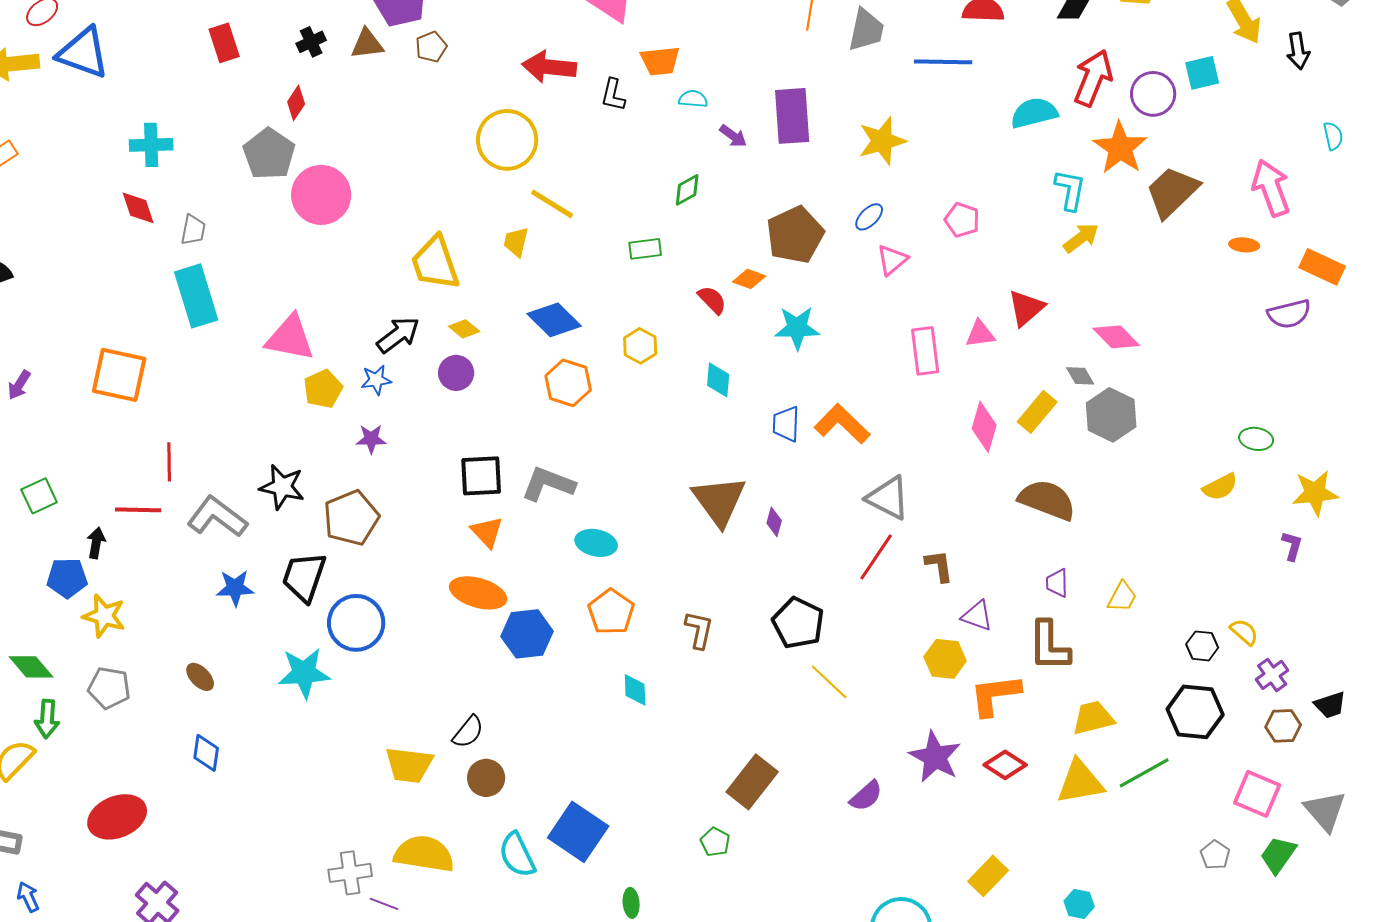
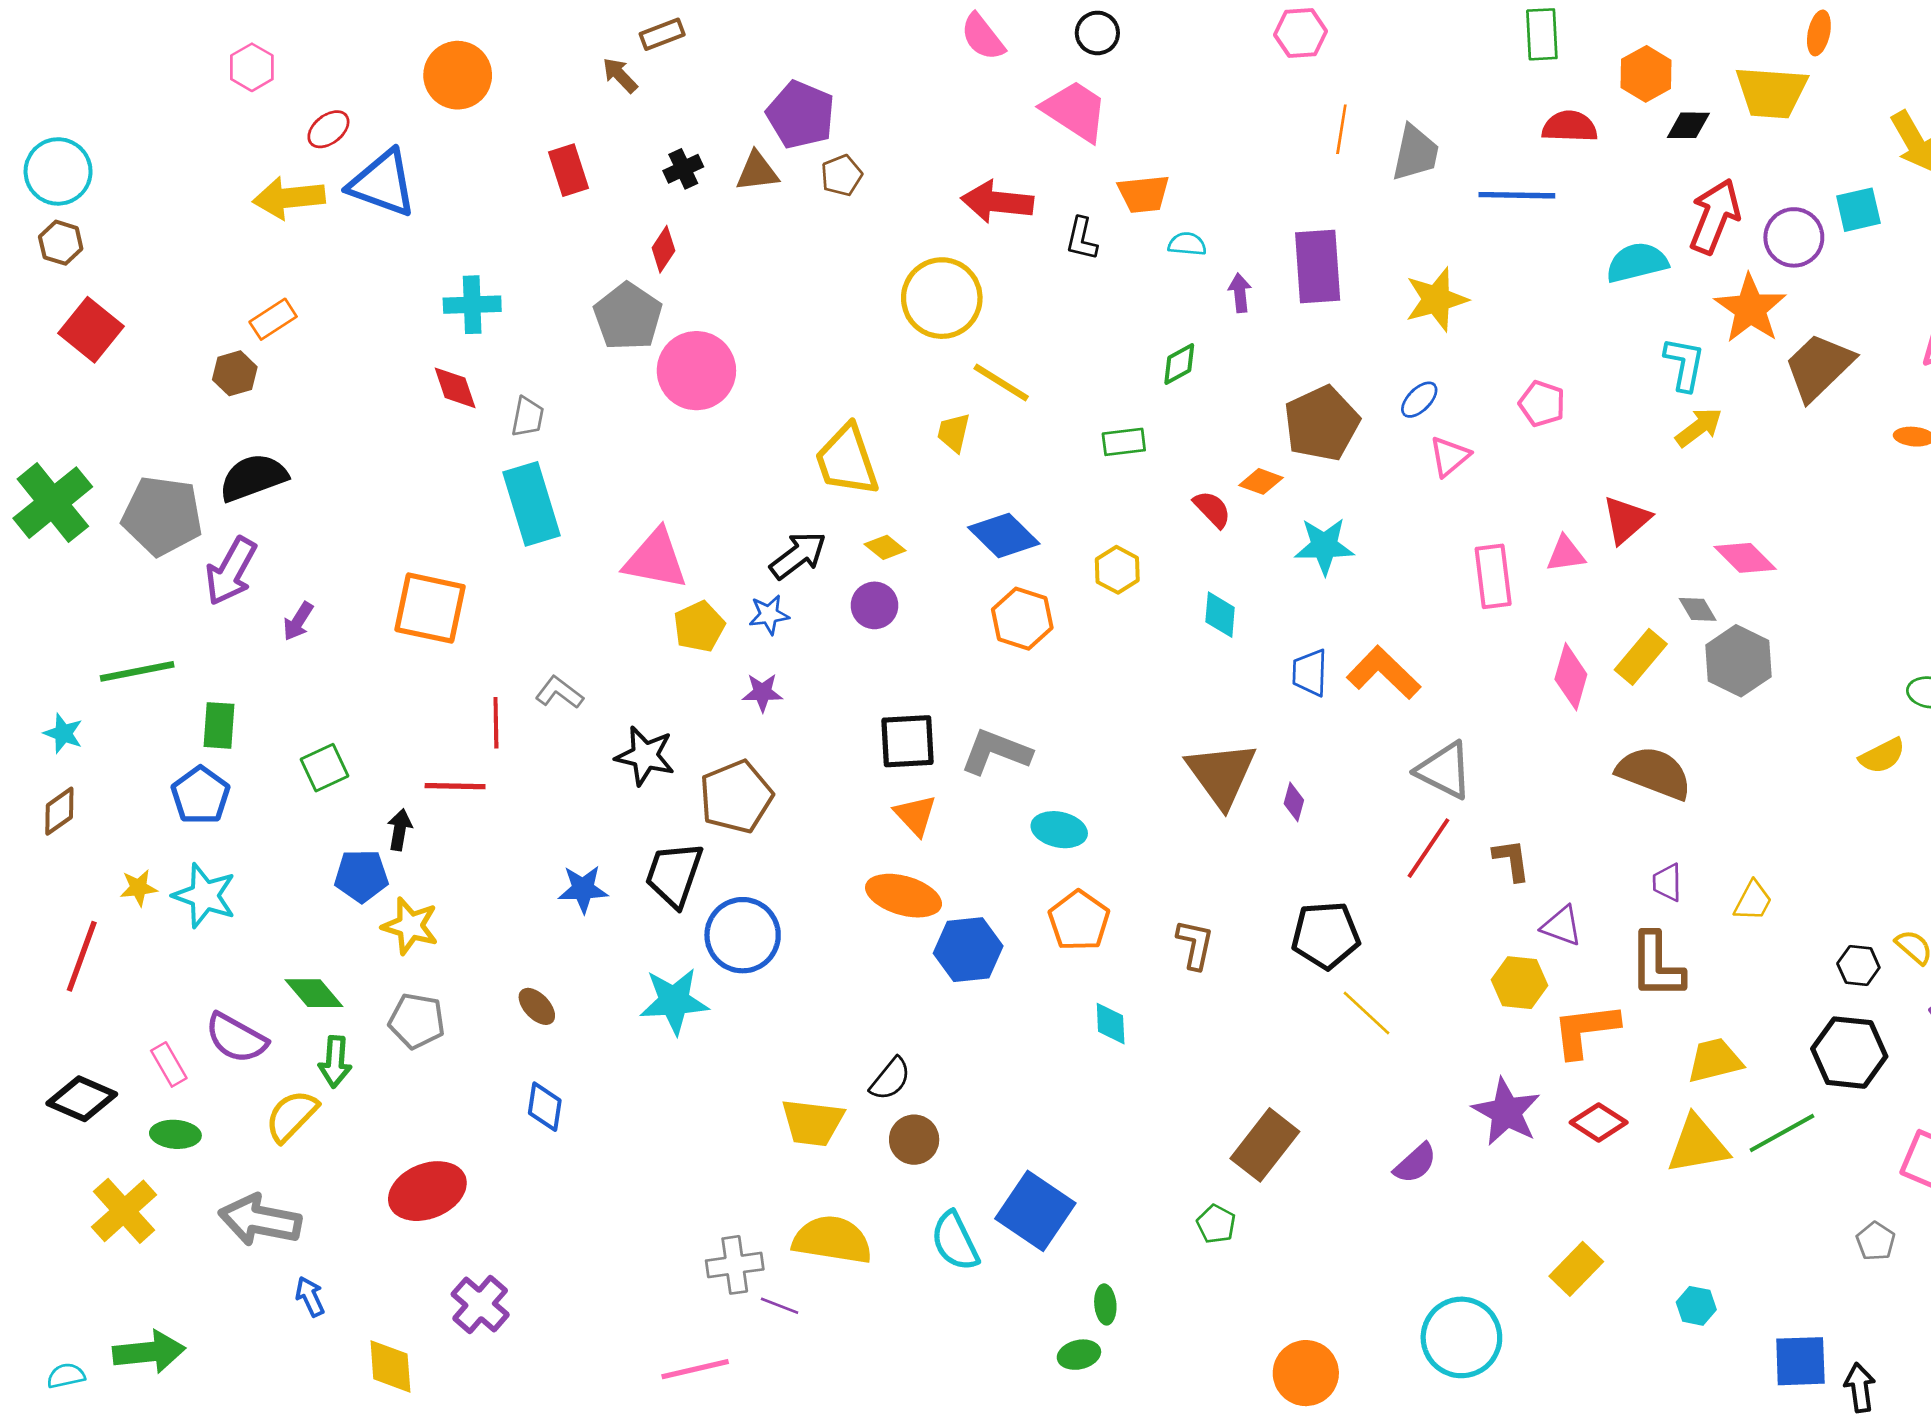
purple arrow: (733, 136) -> (1240, 293), turned -132
gray L-shape: (217, 517) -> (559, 692), moved, size x0.6
black pentagon: (798, 623) -> (1326, 935), turned -30

